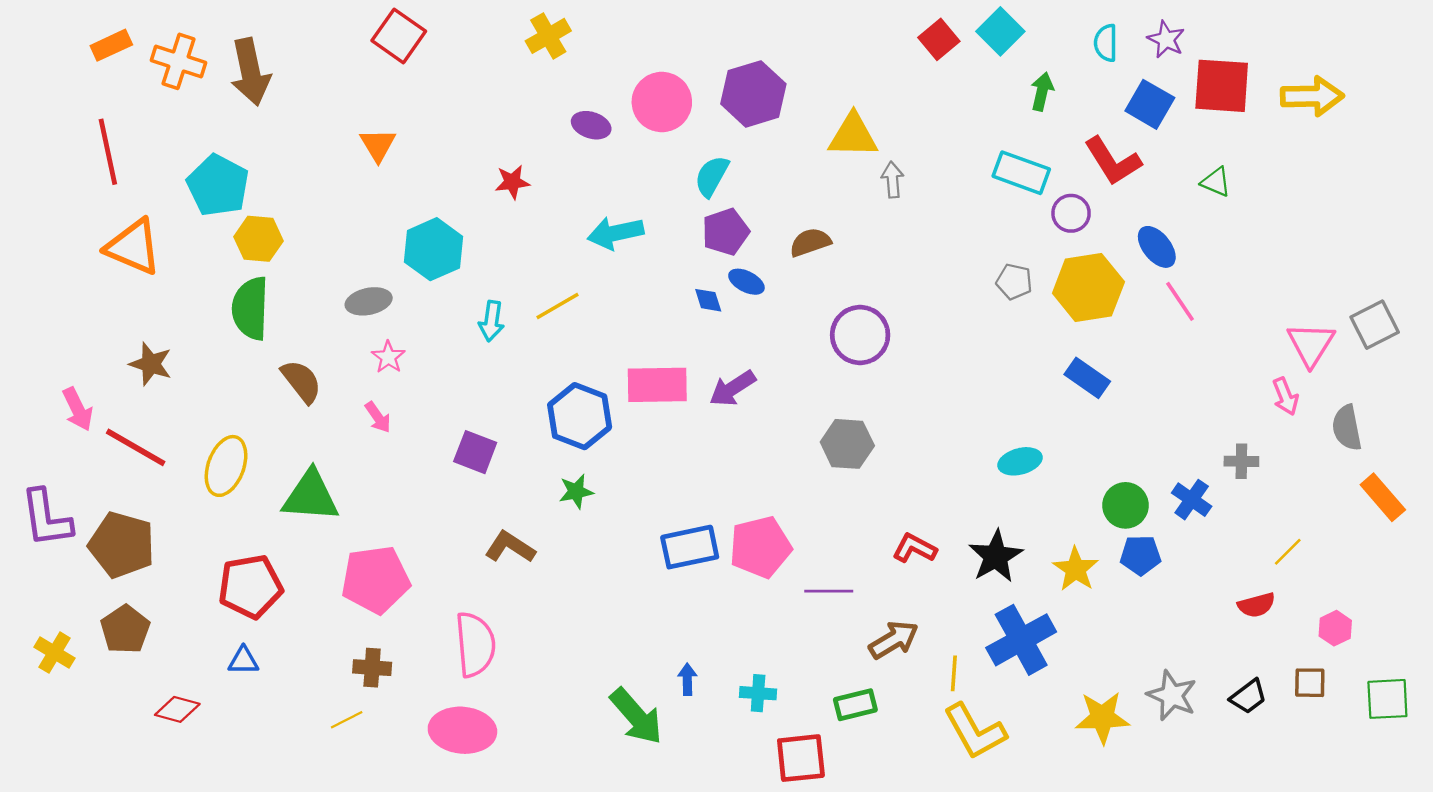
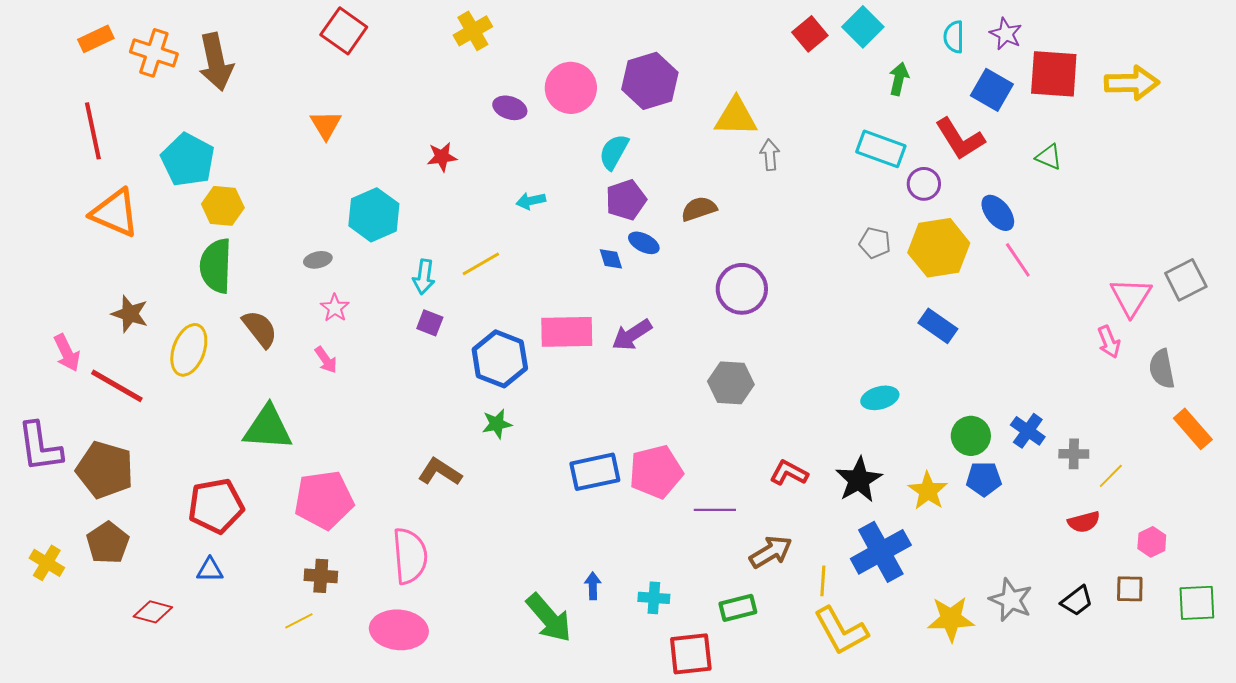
cyan arrow: (615, 233) -> (531, 201), size x0.6
gray ellipse: (369, 301) -> (318, 260), size x0.7
purple square: (475, 452) -> (430, 323), moved, size x0.7
gray cross: (1241, 461) -> (1074, 454), moved
yellow ellipse: (226, 466) -> (189, 350), moved

